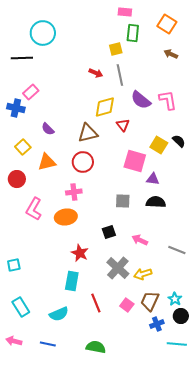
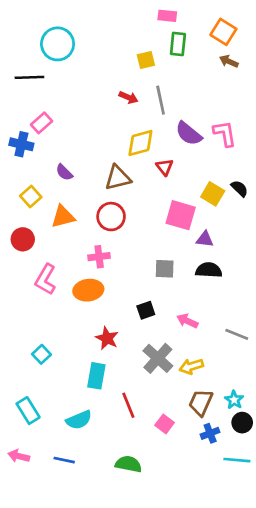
yellow square: (116, 49) -> (146, 60), moved
brown arrow: (171, 54) -> (229, 61), moved
cyan square: (14, 265) -> (41, 354), moved, turned -32
pink square: (127, 305) -> (165, 424), moved

